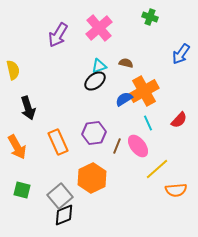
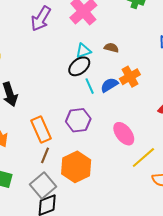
orange cross: (144, 91) -> (130, 77), size x0.7
cyan line: (148, 123) -> (90, 86), moved
brown line: (117, 146) -> (45, 155), moved

